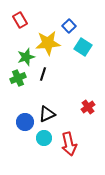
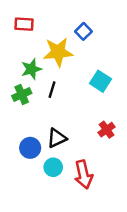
red rectangle: (20, 20) -> (24, 24), turned -56
cyan square: (83, 47) -> (100, 81), moved

